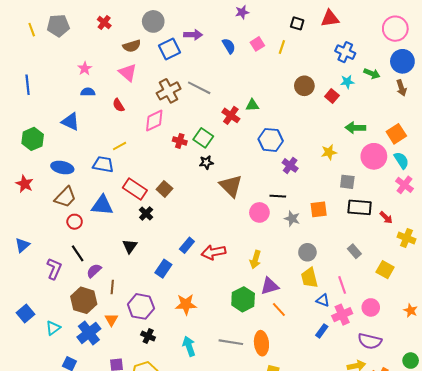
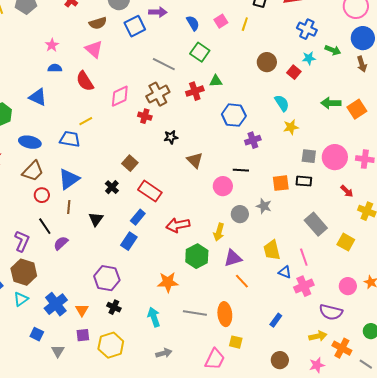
brown cross: (169, 91) -> (158, 94), moved
red semicircle: (118, 105) -> (85, 81), size x1.5
red cross: (231, 115) -> (195, 91), turned 36
green arrow: (355, 128) -> (331, 103), moved
green square: (203, 138) -> (200, 52), moved
pink circle: (374, 156) -> (335, 157), moved
cyan semicircle: (401, 160) -> (282, 103), moved
purple cross: (290, 165) -> (253, 140), turned 35
pink cross: (404, 185) -> (365, 159), turned -30
brown triangle: (231, 186) -> (195, 160), size x0.7
red rectangle: (135, 189) -> (150, 191), moved
blue triangle: (102, 205) -> (69, 179), turned -40
black rectangle: (360, 207) -> (304, 181), moved, size x0.7
gray star: (292, 219) -> (264, 206), moved
blue rectangle: (187, 245) -> (138, 217), moved
gray rectangle: (354, 251) -> (316, 224), size x1.6
gray circle: (307, 252) -> (240, 214), moved
brown line: (112, 287) -> (69, 207), moved
green hexagon: (243, 299) -> (197, 256), moved
brown hexagon: (84, 300) -> (24, 272), moved
orange star: (186, 304) -> (168, 282), moved
pink circle: (371, 307) -> (348, 286), moved
orange triangle: (111, 320) -> (82, 310), moved
blue rectangle: (322, 331) -> (276, 320), moved

